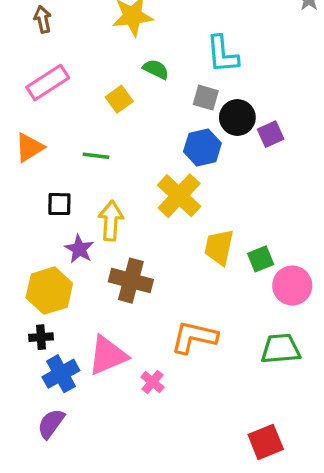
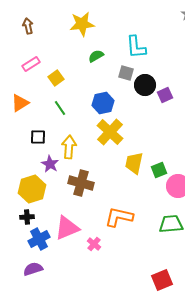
green semicircle: (156, 69) -> (96, 56), turned -56
pink rectangle: (48, 83) -> (31, 64), size x0.7
yellow square: (119, 99) -> (56, 78), moved
blue hexagon: (202, 147) -> (103, 103), moved
green line: (96, 156) -> (60, 108), turned 49
purple semicircle: (51, 424) -> (33, 269), turned 36

